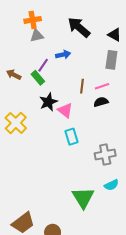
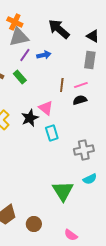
orange cross: (33, 20) -> (15, 22), turned 35
gray triangle: (37, 36) -> (19, 37), size x1.5
purple line: (43, 65) -> (25, 55), moved
black star: (48, 102) -> (30, 118), moved

